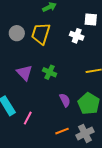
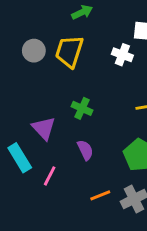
purple triangle: (24, 73) -> (44, 128), moved
purple semicircle: (65, 100) -> (85, 150), moved

